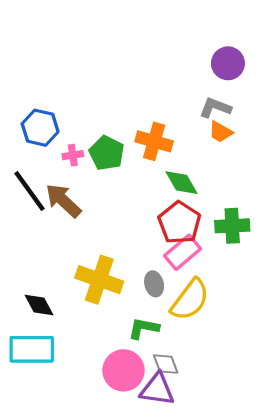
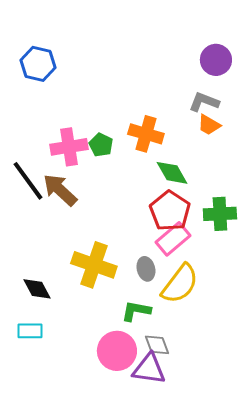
blue hexagon: (40, 128) -> (38, 64), moved
green pentagon: (107, 153) -> (101, 145), size x0.7
pink cross: (73, 155) -> (69, 147), size x1.8
cyan rectangle: (32, 349) -> (30, 331), size x0.6

